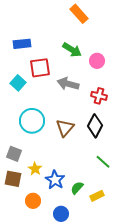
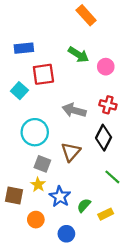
gray arrow: (68, 84) -> (74, 110), moved
brown triangle: (65, 128) -> (71, 152), moved
gray square: (14, 154) -> (42, 164), moved

